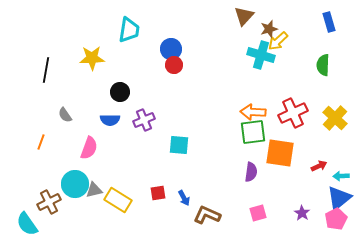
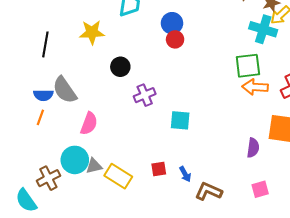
gray semicircle: (65, 115) -> (65, 90), size x1.8
blue semicircle: (110, 120) -> (43, 95), moved
green square: (253, 132) -> (248, 66), moved

